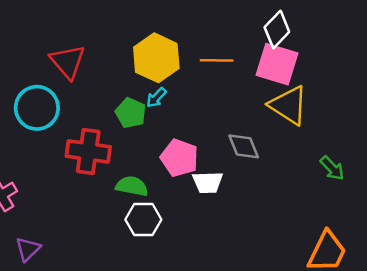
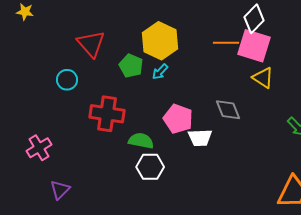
orange line: (217, 60) -> (226, 43), moved
yellow triangle: (289, 105) -> (263, 78), size x0.7
cyan circle: (37, 108) -> (67, 80), size x0.6
green pentagon: (131, 113) -> (131, 66), moved

